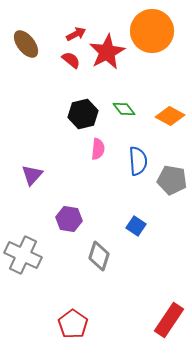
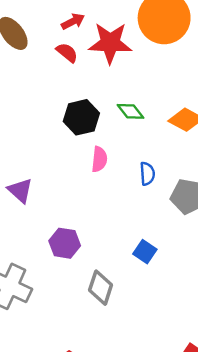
red star: (107, 52) -> (110, 43), turned 30
blue semicircle: (138, 161) -> (147, 174), size x0.7
purple triangle: (32, 175) -> (20, 190), turned -30

